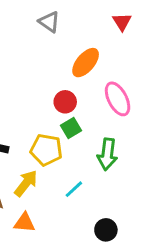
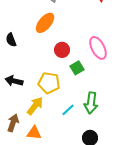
orange ellipse: (86, 63) -> (45, 23), moved
green square: (71, 128) -> (77, 68), moved
green arrow: (107, 154) -> (91, 103), moved

